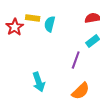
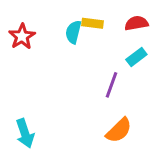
yellow rectangle: (33, 18) -> (92, 23), moved
cyan arrow: (39, 82) -> (25, 133), moved

